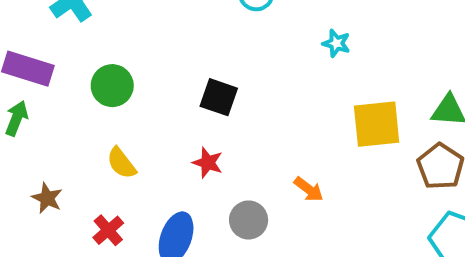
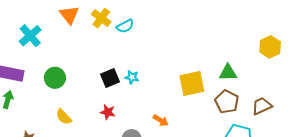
cyan star: (336, 43) -> (132, 77), moved
black square: (219, 97) -> (110, 78), turned -36

